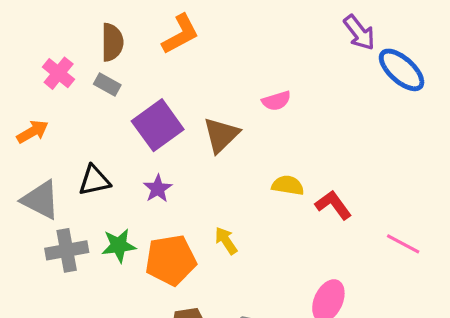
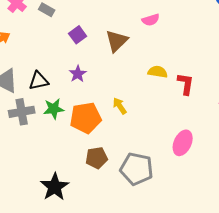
purple square: (158, 125) -> (78, 35), size x0.6
black triangle: (94, 180) -> (39, 81), moved
red L-shape: (333, 205) -> (186, 84), turned 45

